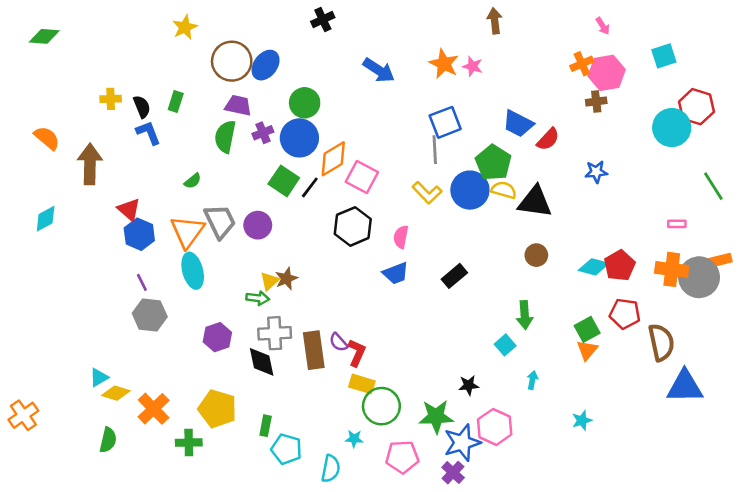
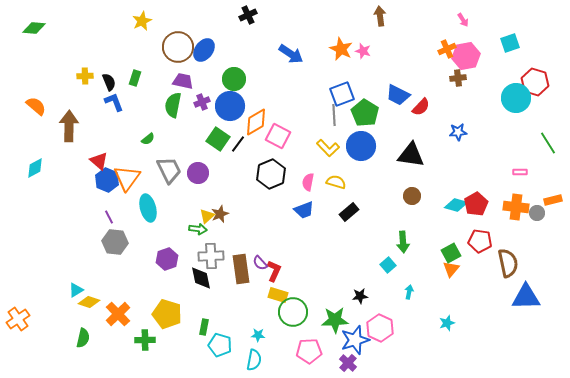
green pentagon: (493, 163) -> (365, 113), moved
yellow semicircle: (504, 190) -> (336, 182), moved
orange triangle: (187, 232) -> (127, 178), moved
gray circle: (699, 277) -> (537, 213), size x0.5
cyan star: (354, 439) -> (258, 335), moved

